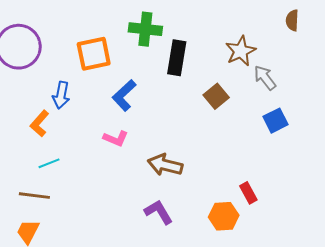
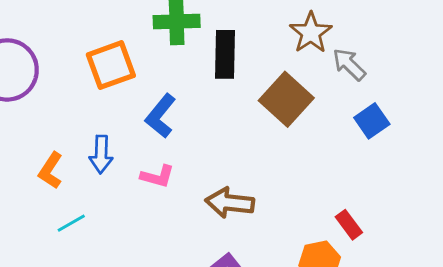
blue arrow: (61, 95) -> (101, 154), moved
brown square: (216, 96) -> (286, 99), size x1.5

